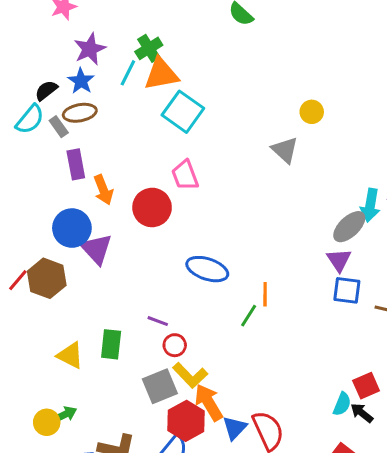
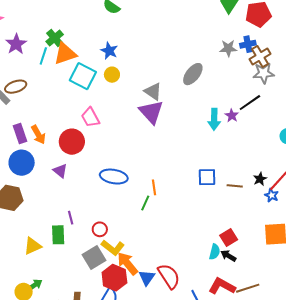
blue star: (81, 81) -> (109, 51), moved
yellow circle: (312, 112) -> (112, 75), moved
purple rectangle: (76, 164) -> (20, 134), moved
gray ellipse: (349, 227) -> (193, 74), moved
purple triangle: (96, 249) -> (60, 171), moved, size x0.7
purple triangle: (339, 260) -> (151, 112), moved, size x1.5
purple line: (158, 321) -> (71, 218), moved, turned 64
yellow triangle: (70, 355) -> (33, 246), turned -42

